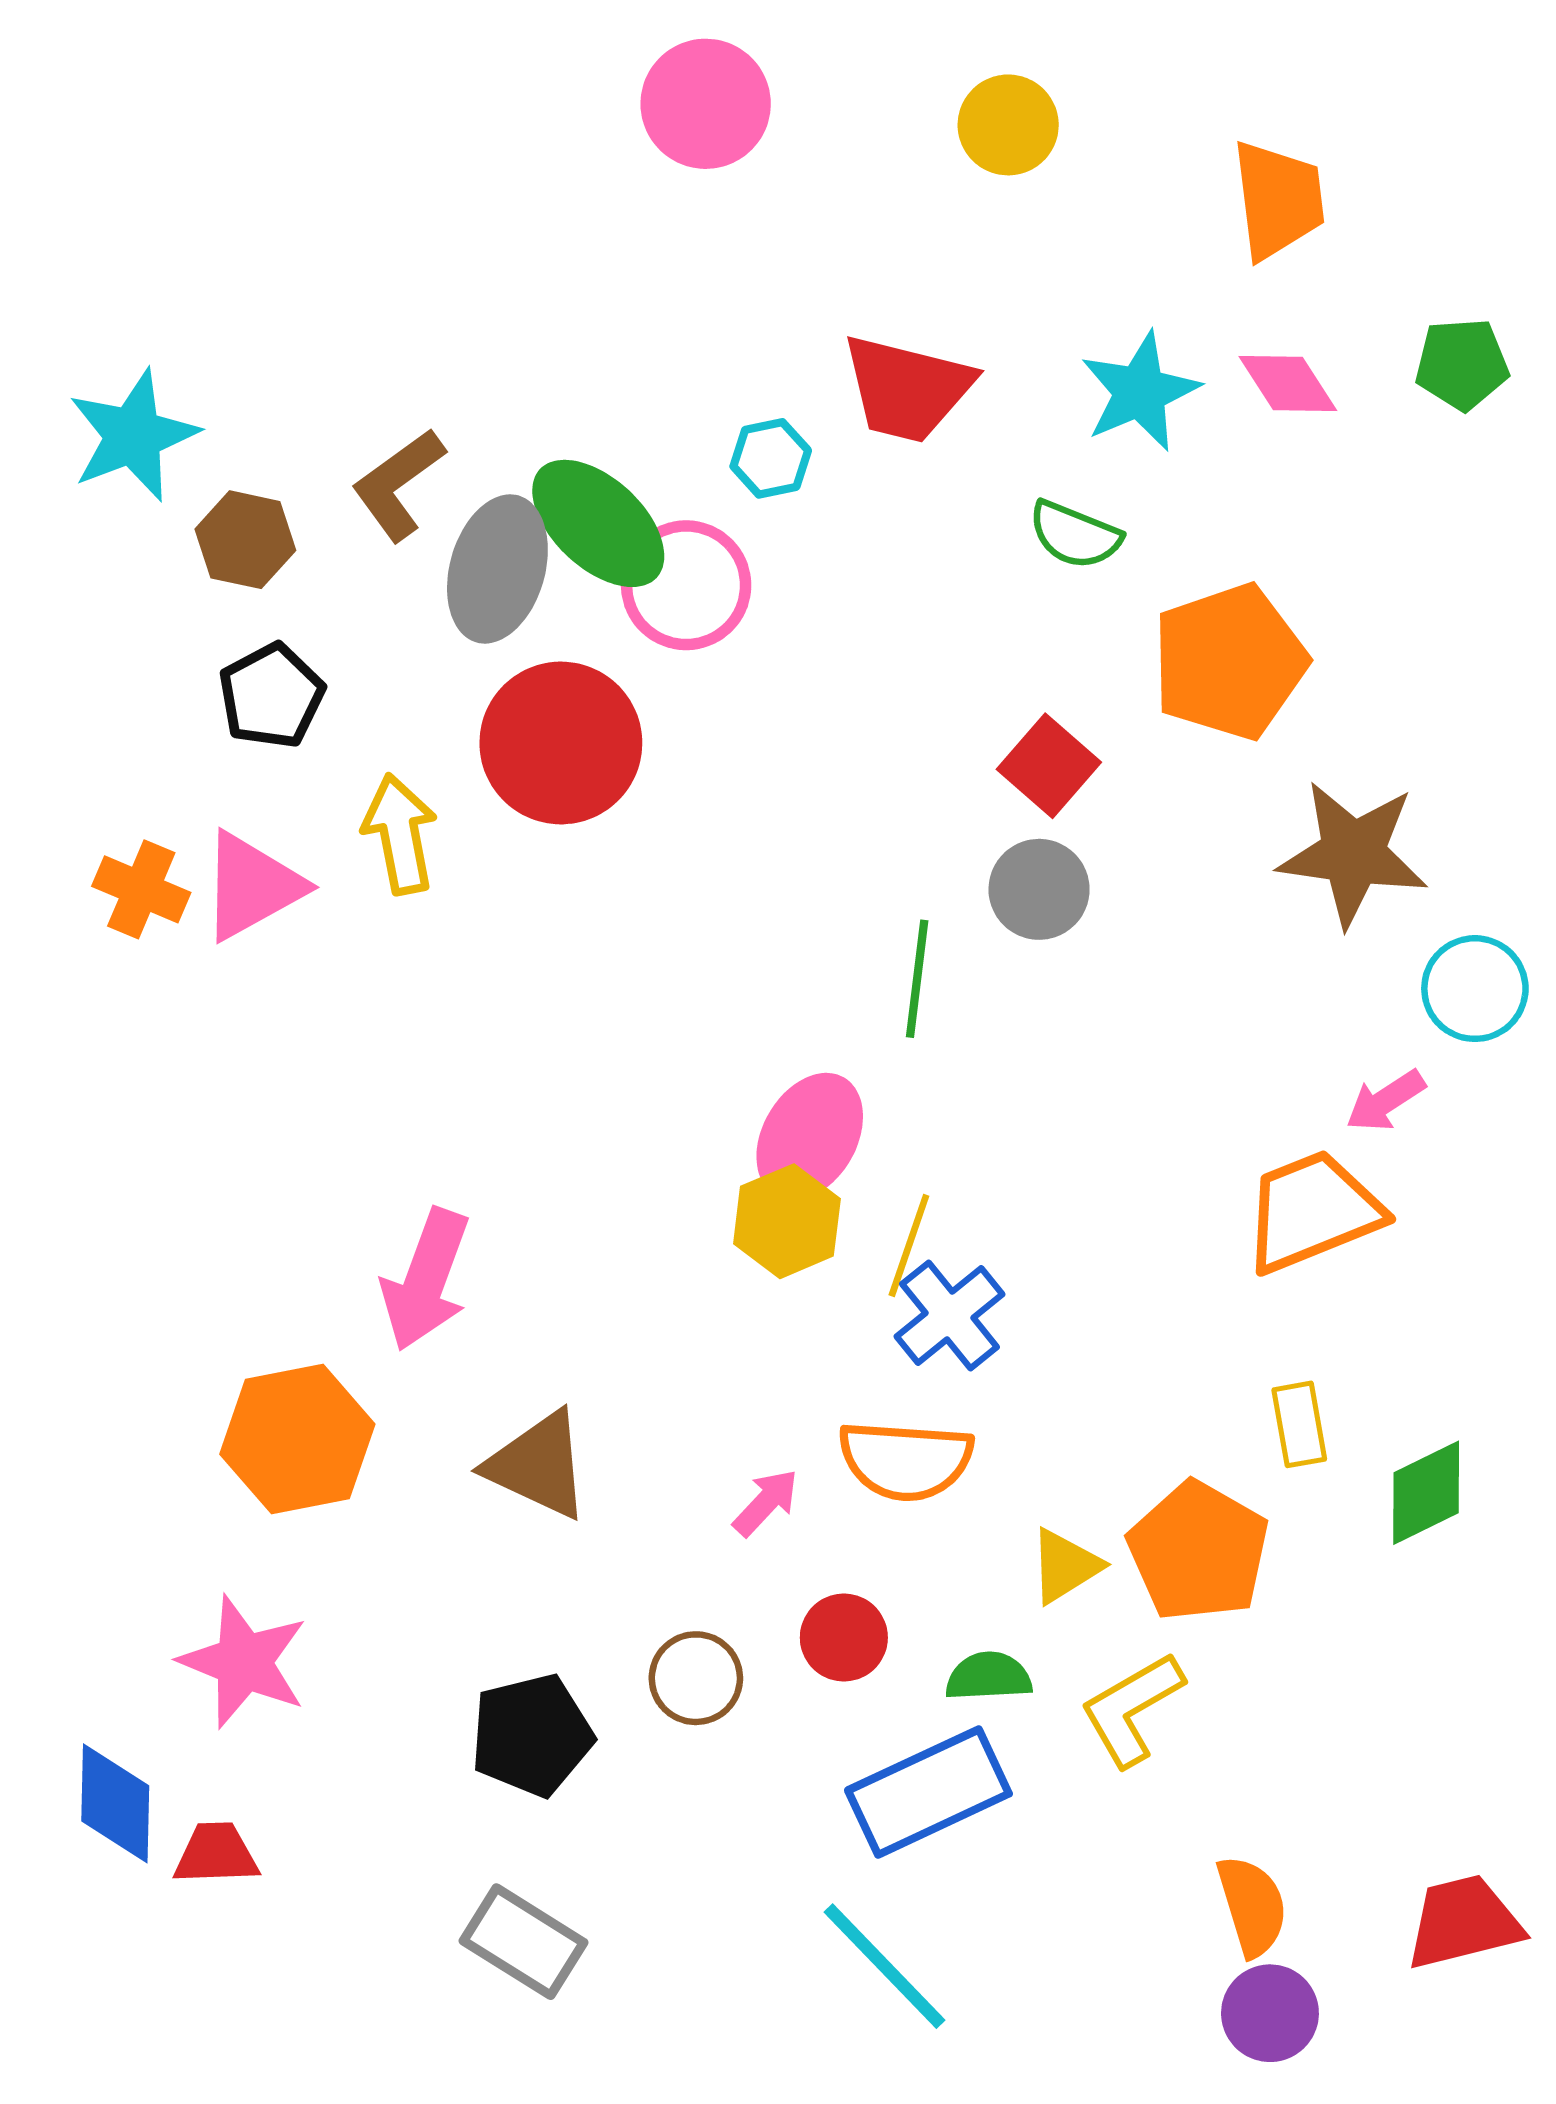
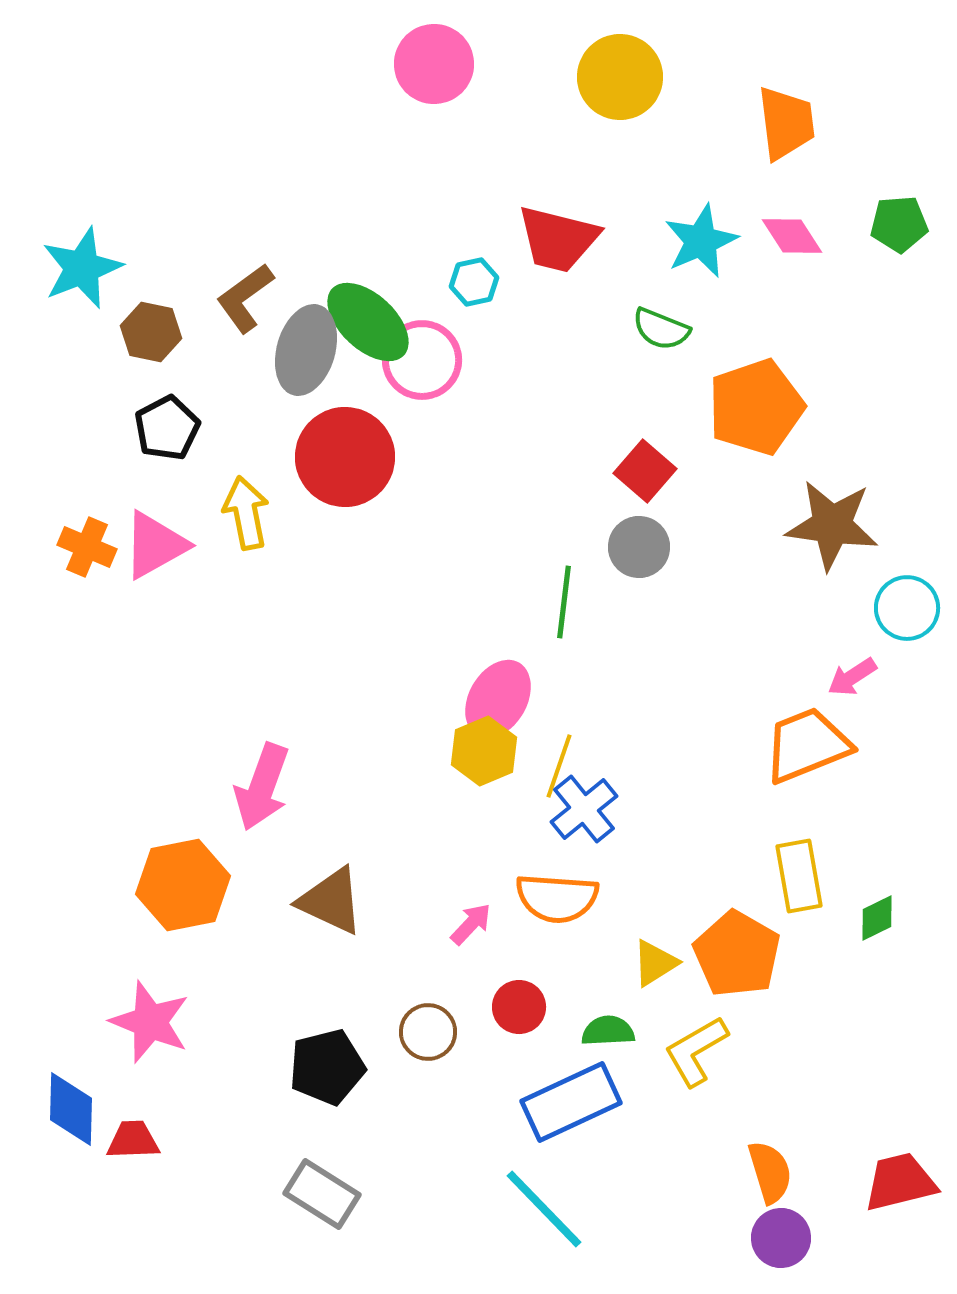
yellow circle: (1008, 125) -> (620, 77), size x1.4
yellow rectangle: (1299, 1424) -> (799, 876), size x1.4
green diamond: (1426, 1493) -> (877, 918), size x0.7

